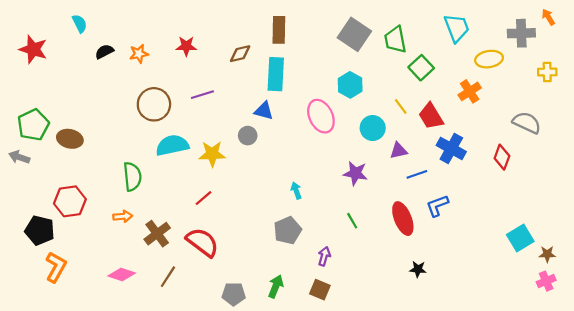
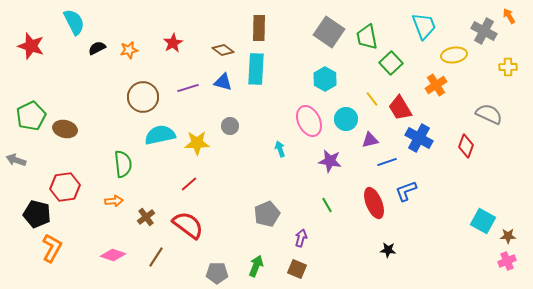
cyan semicircle: (80, 24) -> (74, 22), size x1.5
gray cross: (521, 33) -> (484, 31), turned 30
red star: (186, 46) -> (173, 43), turned -30
brown diamond: (240, 54) -> (223, 50), turned 50
blue triangle: (264, 111) -> (223, 82), moved
pink ellipse: (321, 116) -> (309, 121), moved
gray arrow: (19, 157) -> (16, 160), moved
cyan arrow: (296, 191) -> (280, 149), moved
brown cross: (157, 234) -> (146, 217), size x0.7
cyan square: (520, 238) -> (483, 221), turned -30

